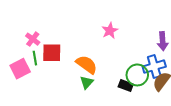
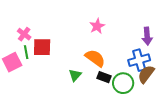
orange semicircle: (87, 64) -> (95, 58), moved
green circle: (137, 75) -> (123, 83), moved
black rectangle: (126, 86) -> (104, 77), moved

